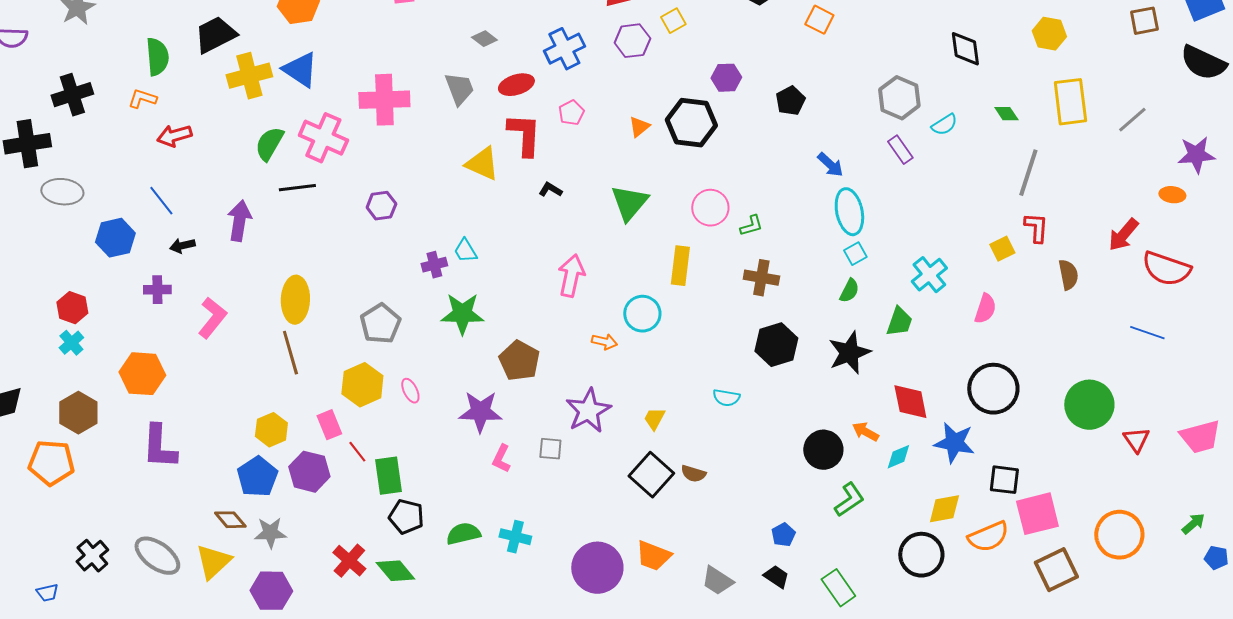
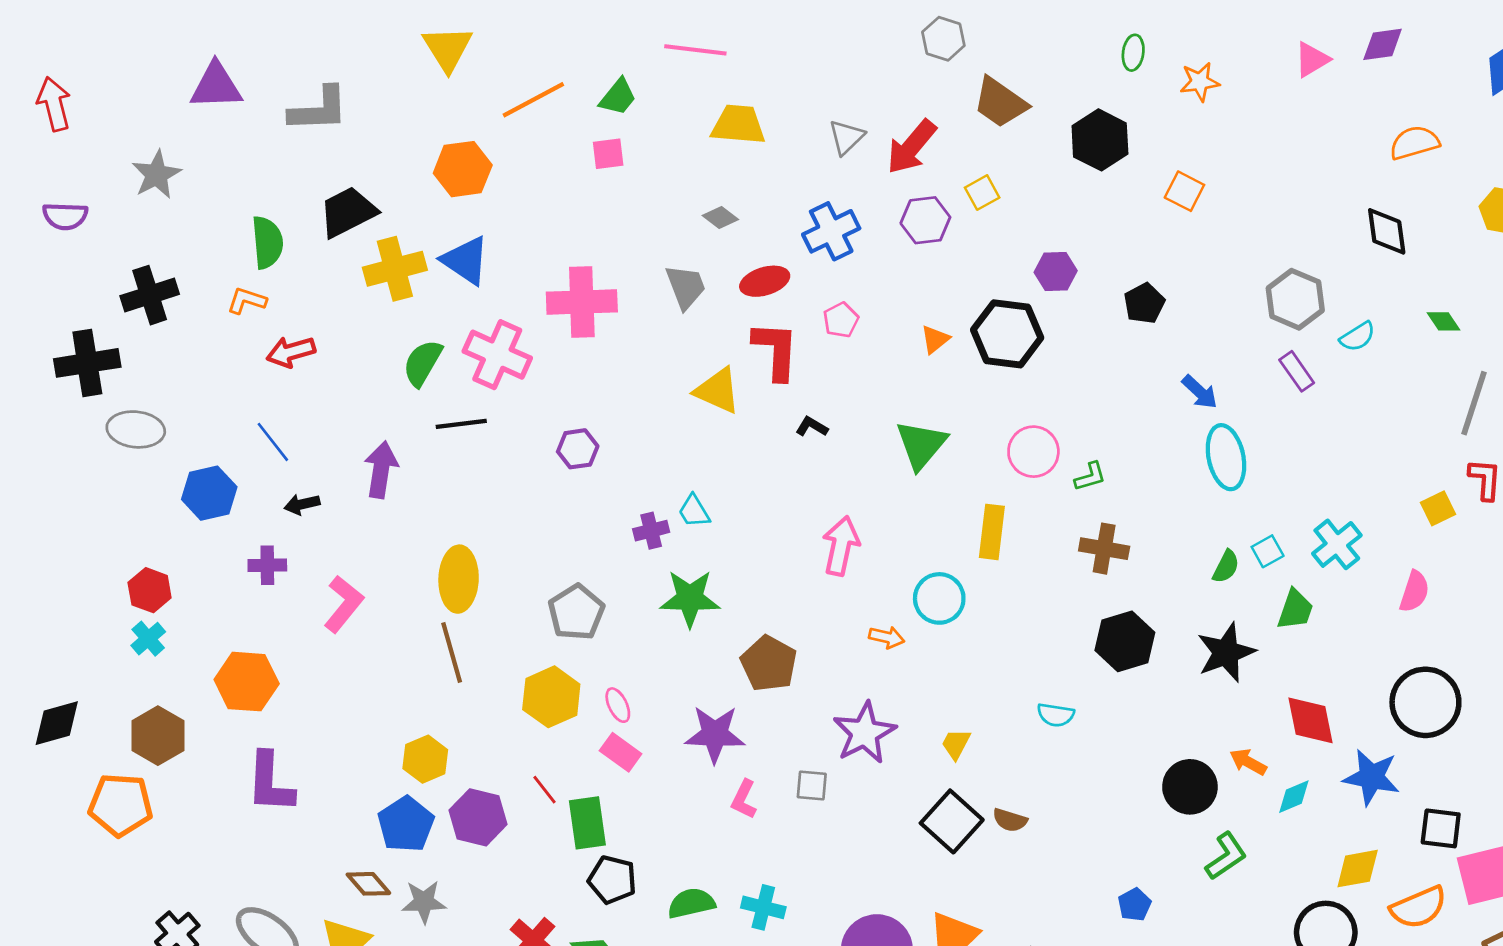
cyan square: (855, 254) -> (1268, 551), moved
pink rectangle: (329, 425) -> (621, 752), moved, turned -32

